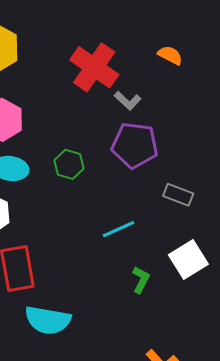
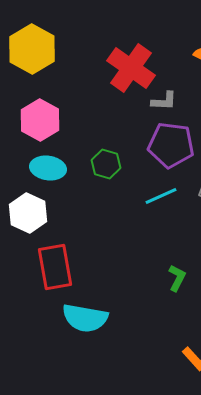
gray L-shape: (128, 101) -> (164, 101), turned -40
cyan line: (119, 229) -> (161, 196), moved

